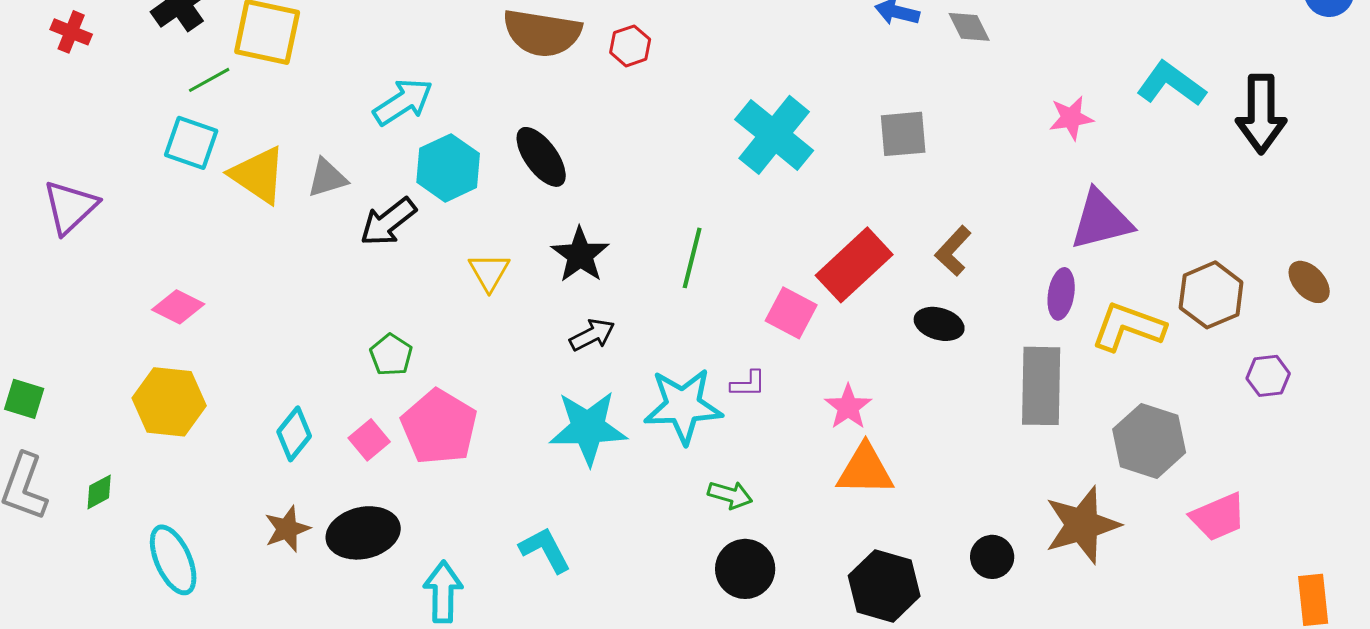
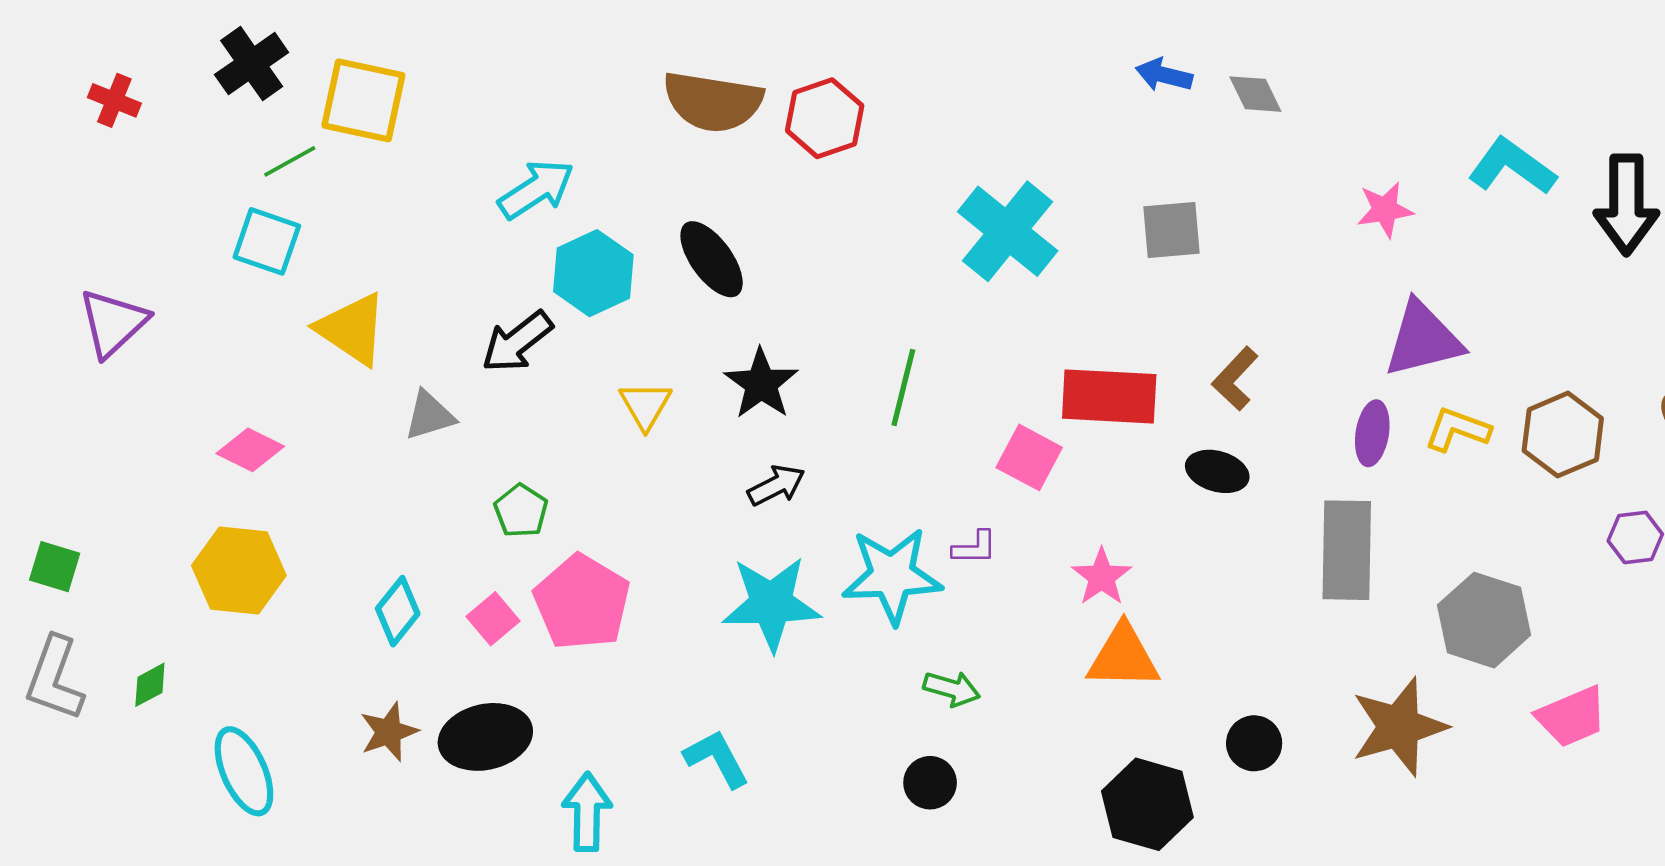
red hexagon: (630, 46) -> (825, 118), size x1.5
yellow triangle: (258, 175) -> (352, 329), moved
gray triangle: (327, 178) -> (429, 415), moved
red rectangle: (854, 265) -> (1109, 396), turned 46
yellow L-shape: (1128, 327) -> (1457, 429), moved, size x0.7
black circle: (992, 557) -> (1254, 743), moved
black circle: (745, 569) -> (930, 783), moved, size x0.7

